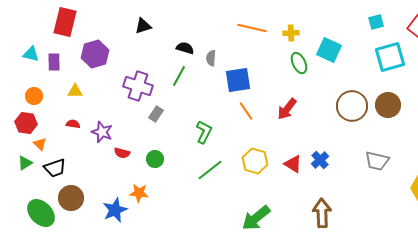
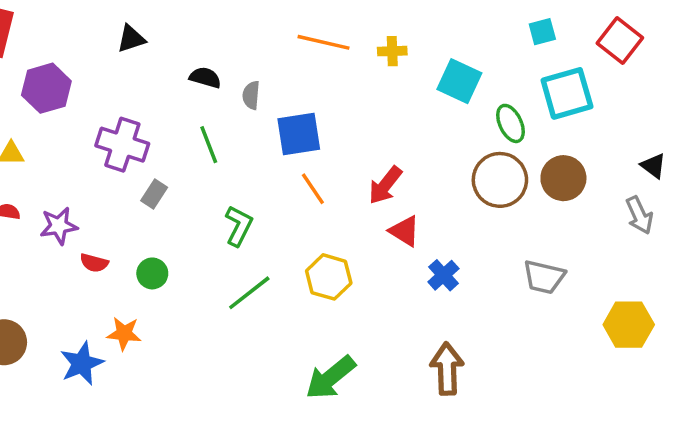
green ellipse: (299, 63) -> (511, 123), moved
green line: (179, 76) -> (209, 145), moved, turned -50
purple star: (102, 132) -> (59, 226), turned -30
red triangle: (293, 164) -> (405, 231), moved

